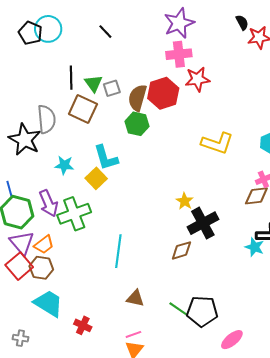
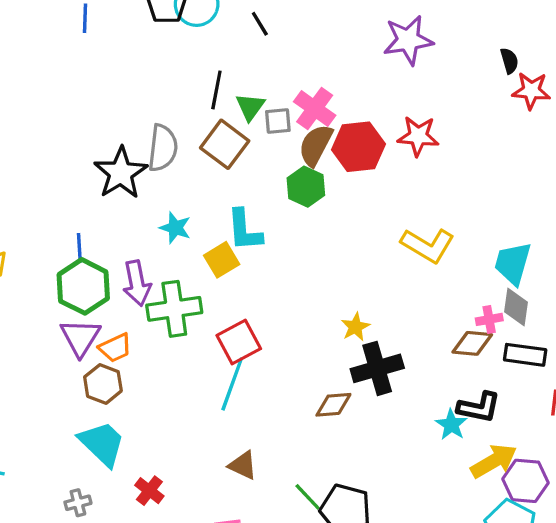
black line: (105, 32) -> (260, 24), moved
pink cross: (179, 54) -> (315, 108), moved, turned 30
red square: (19, 266) -> (239, 342), moved
gray cross: (20, 338) -> (78, 503), moved, turned -35

